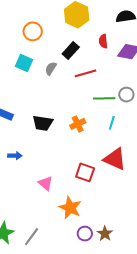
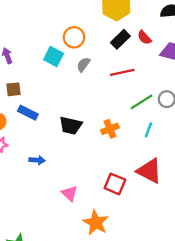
orange circle: (33, 31) -> (74, 37), moved
red semicircle: (103, 41) -> (144, 37), turned -40
black rectangle: (71, 50) -> (120, 39), moved
green line: (104, 98) -> (141, 102), turned -35

